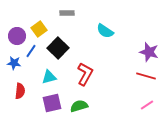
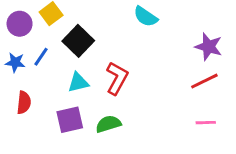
blue line: (31, 51) -> (41, 57), moved
red line: (146, 76) -> (204, 81), turned -42
cyan triangle: (49, 77) -> (78, 82), moved
pink line: (147, 105) -> (206, 123), turned 32

